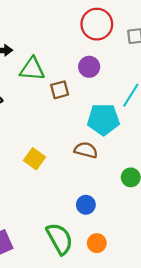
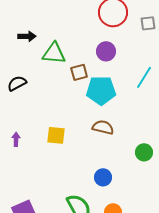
cyan pentagon: (103, 119) -> (101, 90), moved
yellow square: (34, 159) -> (56, 135), turned -30

